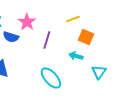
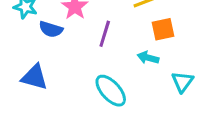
orange square: (86, 37) -> (163, 29), turned -35

